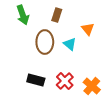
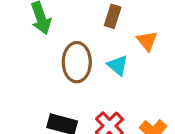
brown rectangle: (57, 15) -> (113, 16), moved

